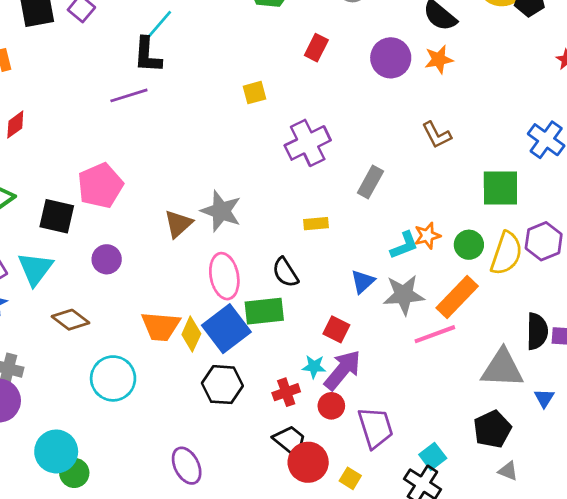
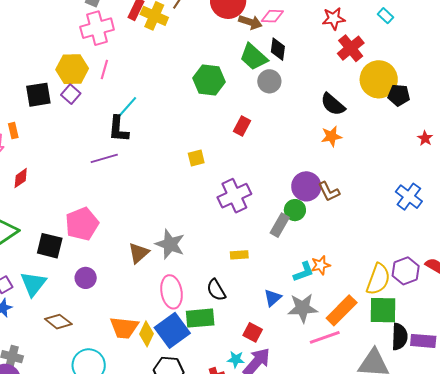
purple circle: (391, 58) -> (306, 186), moved
green square: (500, 188) -> (383, 310), moved
green circle: (469, 245) -> (295, 210), moved

